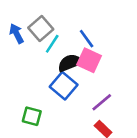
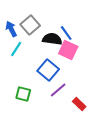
cyan line: (52, 44) -> (16, 49), moved
black semicircle: (70, 63) -> (52, 39), moved, turned 30
purple line: (102, 102) -> (58, 90), moved

